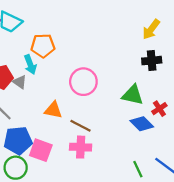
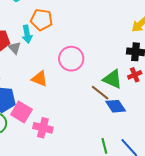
red cross: (159, 109) -> (135, 75), moved
brown line: (80, 126) -> (100, 93), moved
pink cross: (81, 147) -> (43, 128), moved

